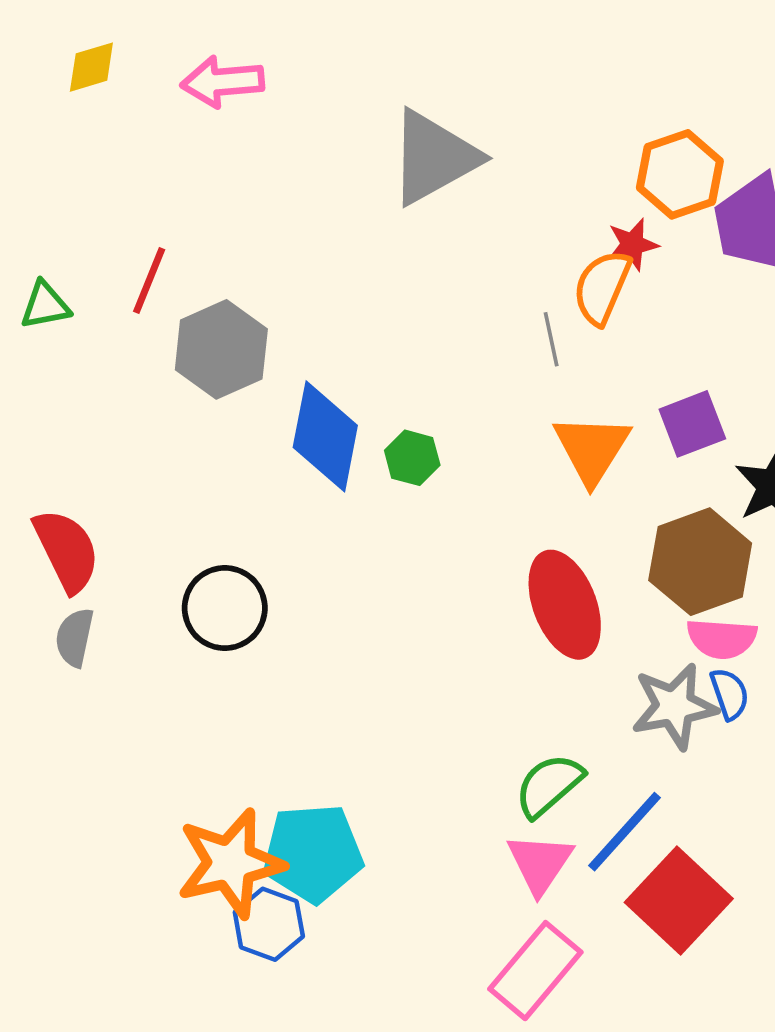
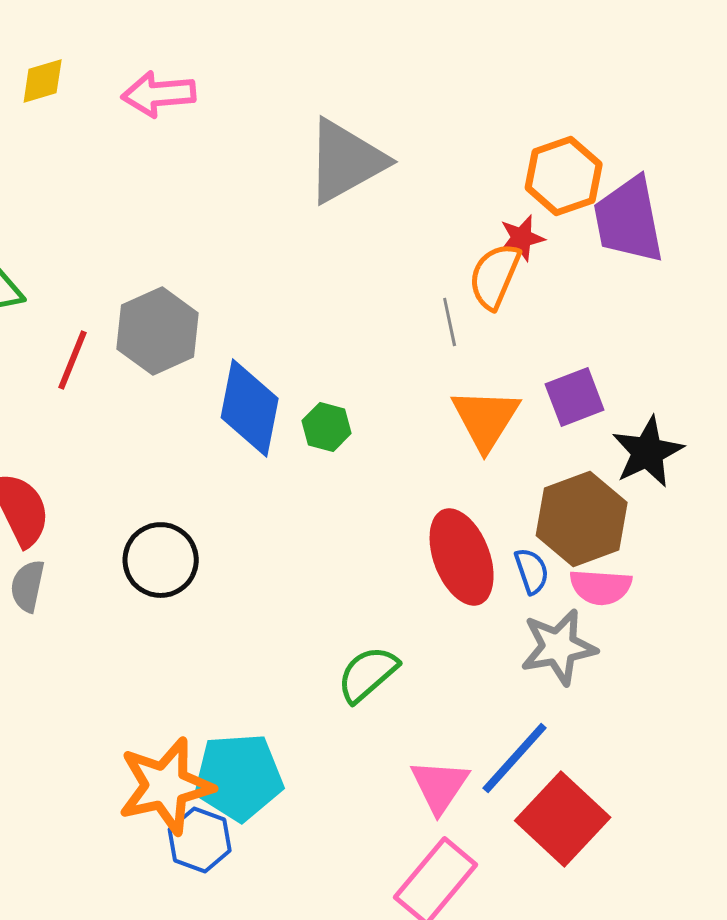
red line: (149, 280) -> (73, 360), moved
blue semicircle: (730, 694) -> (532, 571), moved
green semicircle: (549, 785) -> (368, 674), moved

